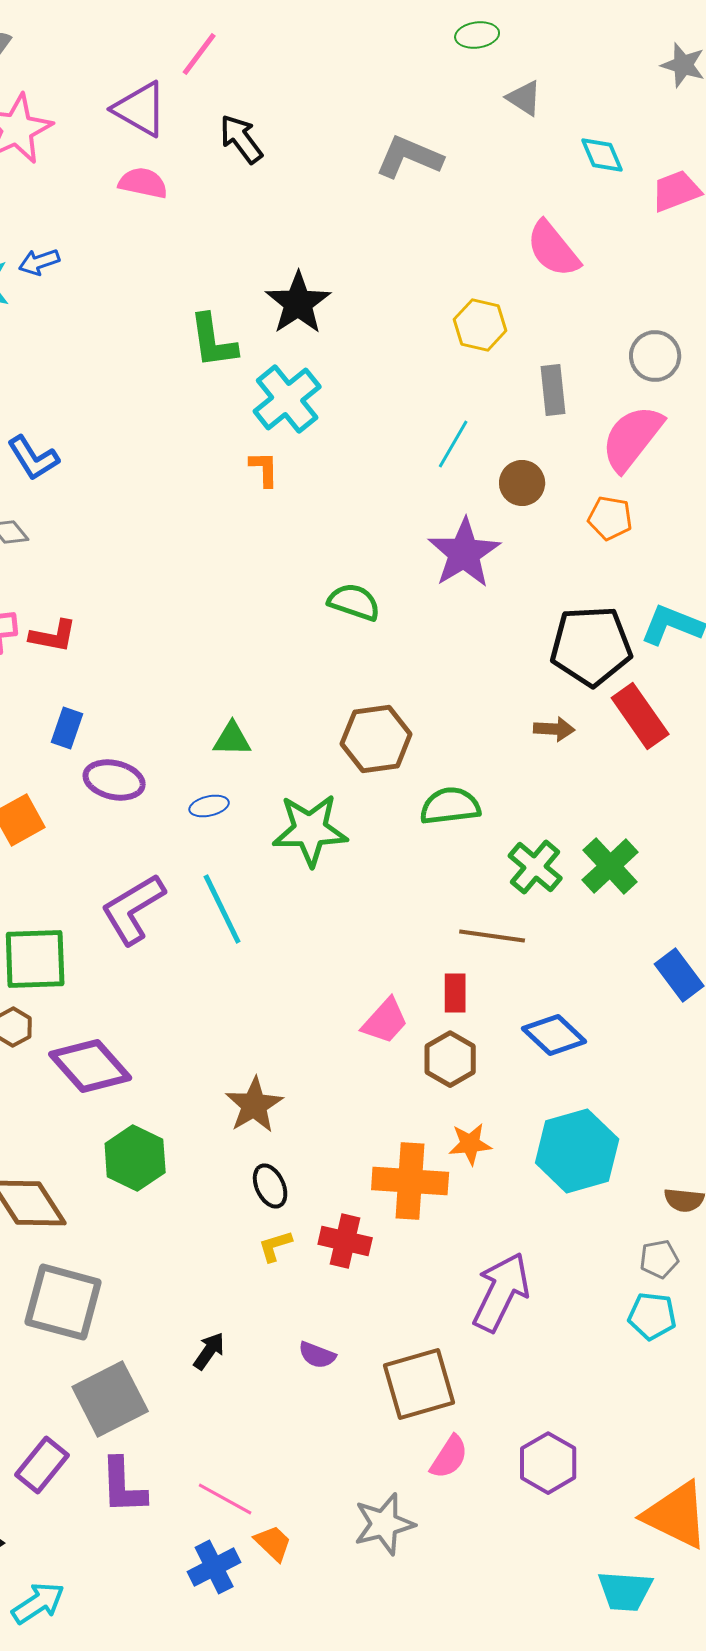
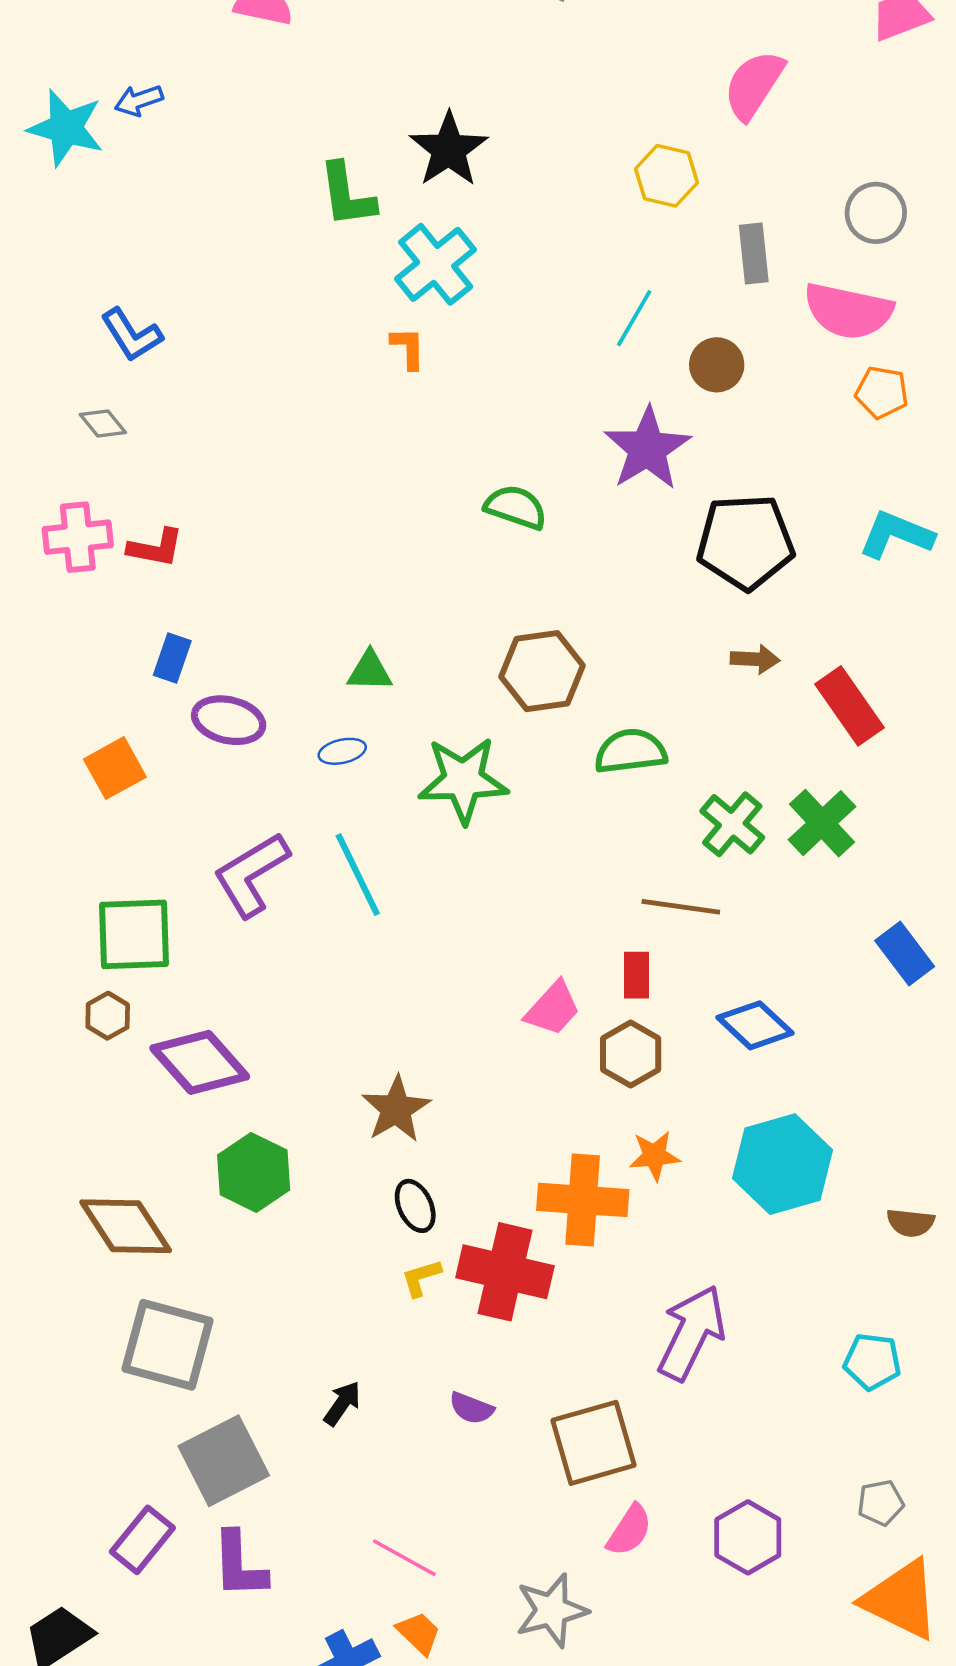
pink semicircle: (553, 249) -> (754, 85), turned 72
pink semicircle: (632, 438) -> (848, 311), turned -116
orange pentagon: (610, 518) -> (882, 392), moved
black pentagon: (591, 646) -> (745, 542), moved
red rectangle: (640, 716) -> (850, 706), moved
red cross: (345, 1241) -> (505, 1272), size x1.5
gray pentagon: (659, 1259) -> (881, 1503), moved
pink line: (225, 1499) -> (404, 1558), moved

